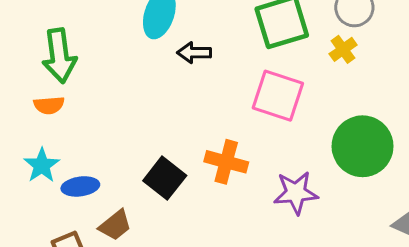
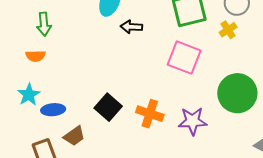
green arrow: (59, 56) -> (44, 24), size x0.7
orange cross: (226, 162) -> (150, 114), moved

